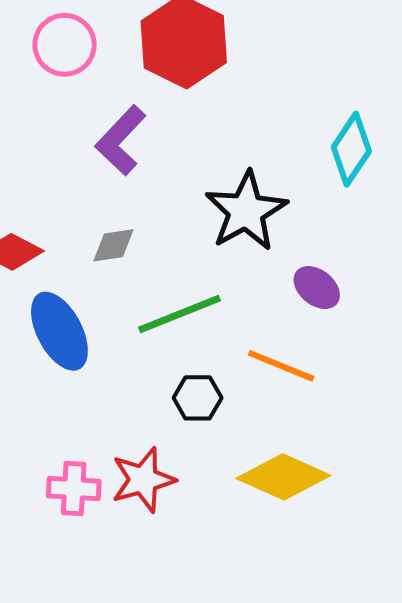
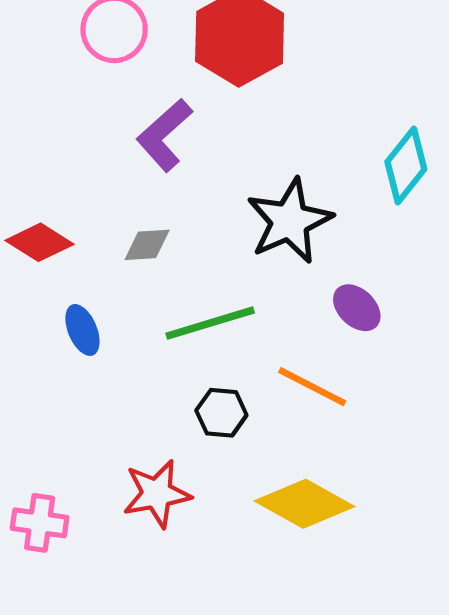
blue ellipse: (59, 331) -> (82, 330), size x0.6
pink cross: (74, 489) -> (40, 523), moved

